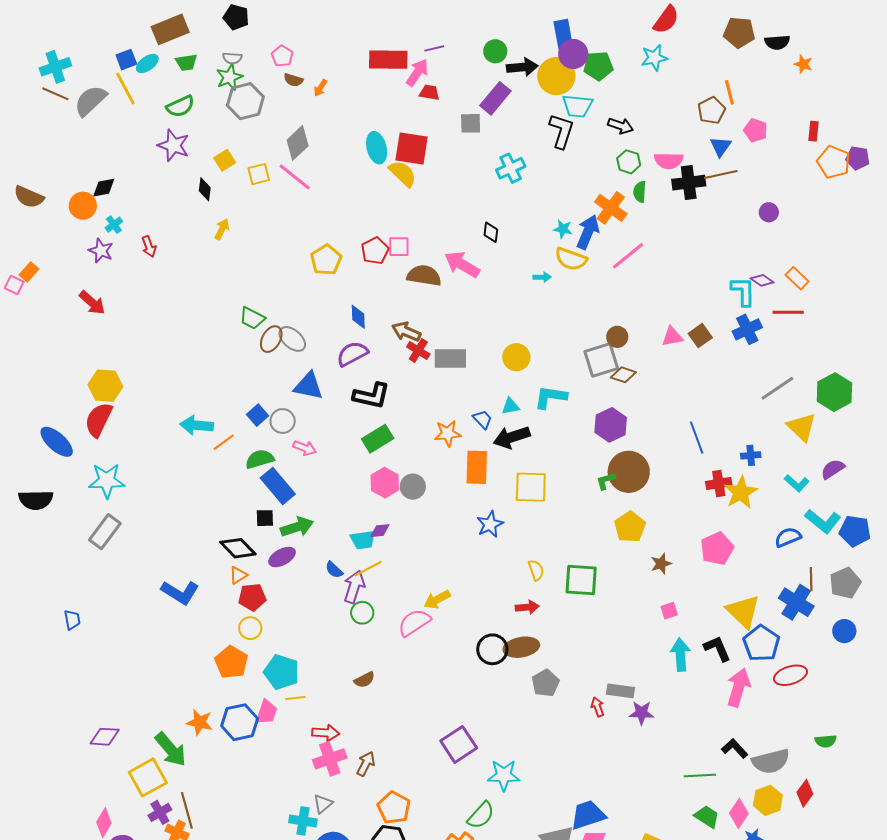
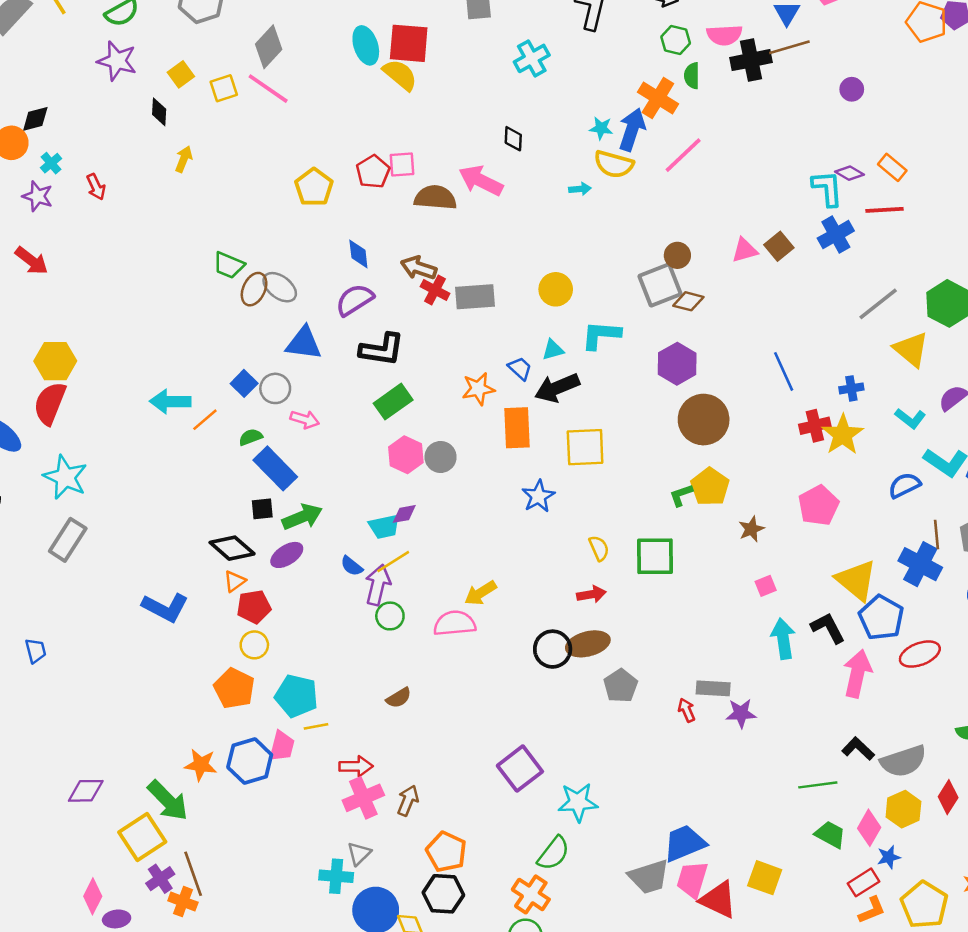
green semicircle: (260, 459) -> (251, 437), size x0.7
cyan star: (107, 481) -> (65, 477), turned 30
green L-shape: (606, 481) -> (681, 495), moved
pink semicircle: (414, 623) -> (455, 623), turned 32

